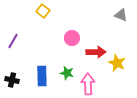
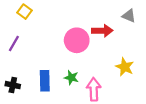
yellow square: (43, 11) -> (24, 12), moved
pink circle: (72, 38) -> (77, 40), size x1.5
red arrow: (96, 52) -> (102, 31), moved

